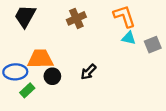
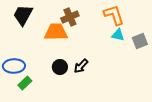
orange trapezoid: (40, 59) -> (56, 32), moved
black circle: (52, 76) -> (60, 67), moved

